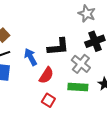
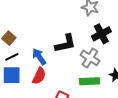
red semicircle: (46, 75) -> (39, 76), moved

